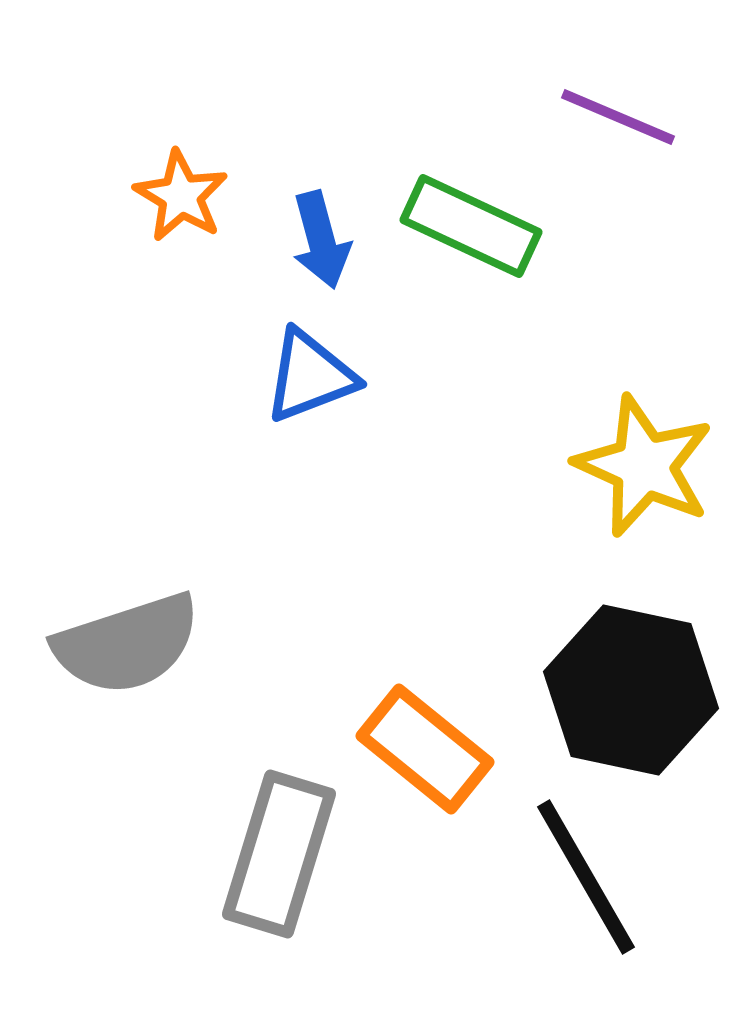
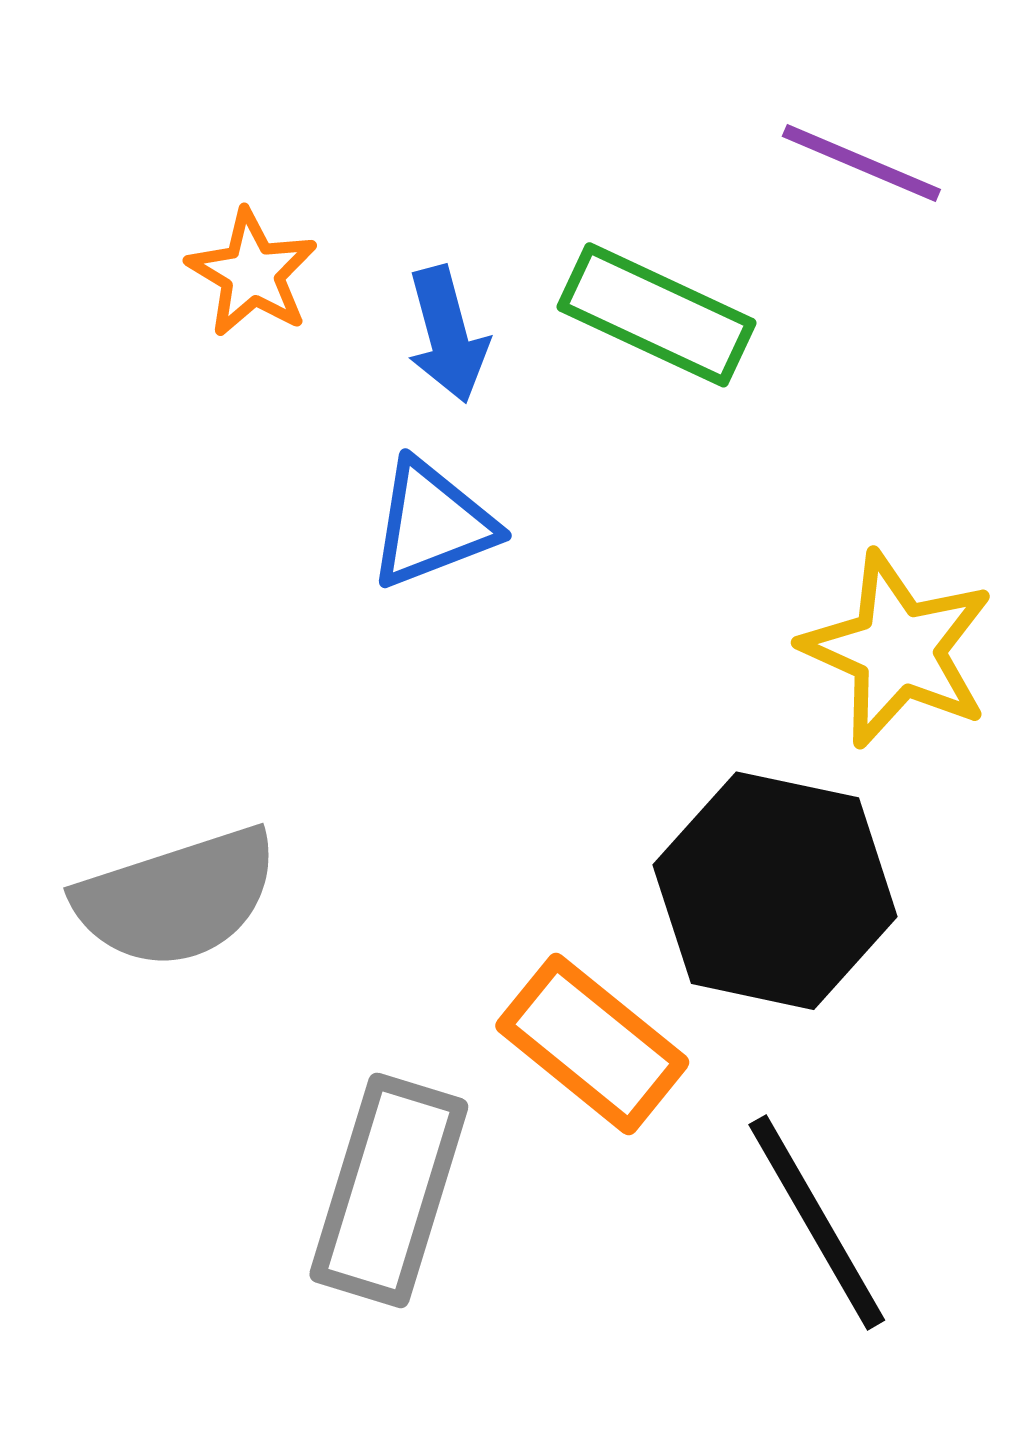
black hexagon: (631, 690) -> (775, 891), moved

